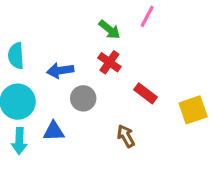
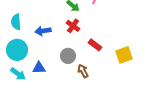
gray circle: (83, 98) -> (68, 56), moved
cyan arrow: (19, 141) -> (18, 74), turned -56

